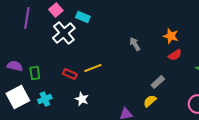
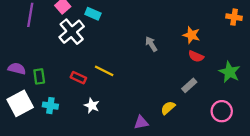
red semicircle: (175, 55) -> (196, 56), turned 56
yellow line: (93, 68) -> (104, 71), turned 48
gray rectangle: (158, 82) -> (189, 85), moved
cyan cross: (45, 99) -> (50, 106), turned 32

